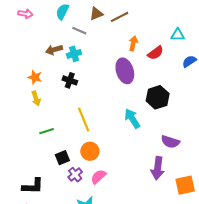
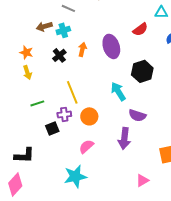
orange arrow: (133, 43) -> (82, 49), moved
black cross: (70, 80) -> (59, 55), turned 32
purple semicircle: (170, 142) -> (137, 115), moved
orange circle: (90, 151) -> (89, 116), moved
purple arrow: (158, 168) -> (124, 138), moved
purple cross: (75, 175) -> (64, 114), moved, turned 32

